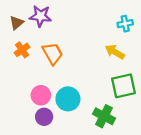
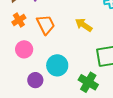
yellow arrow: (115, 52) -> (84, 25), moved
pink circle: (41, 95) -> (24, 49), moved

